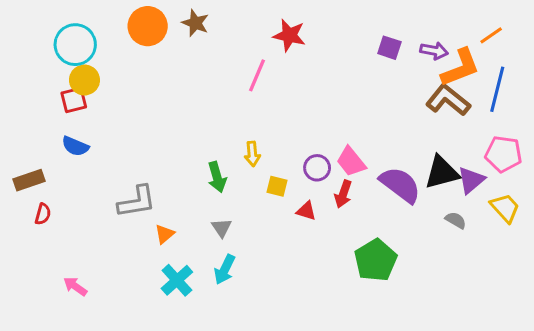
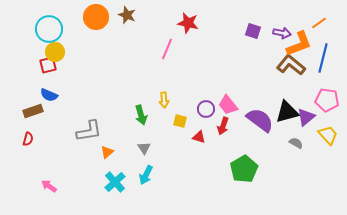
brown rectangle: (29, 180) -> (33, 111), moved

